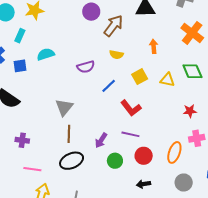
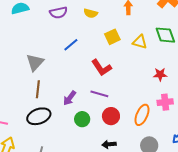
purple semicircle: (86, 67) -> (58, 13), moved
blue line: (109, 86) -> (71, 45), moved

